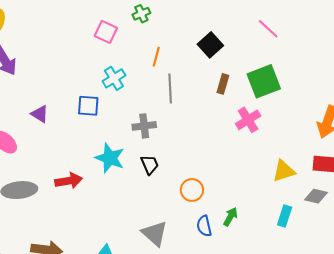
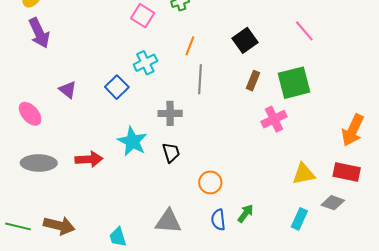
blue square: (88, 106) -> (117, 87), turned 35
gray triangle: (155, 233) -> (168, 221), turned -44

